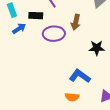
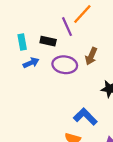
cyan rectangle: (12, 10) -> (22, 42), moved
blue arrow: (19, 29) -> (31, 63), moved

